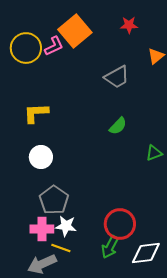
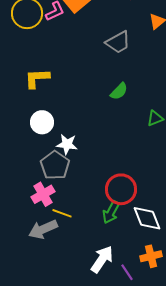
white star: (66, 226) -> (67, 144), moved
pink cross: (42, 229) -> (43, 194), turned -30
white diamond: (146, 253) -> (147, 218), turned 76

